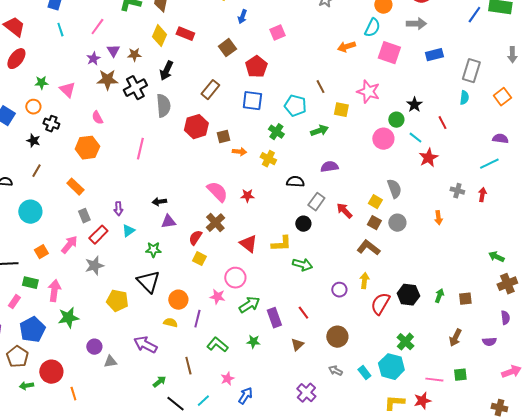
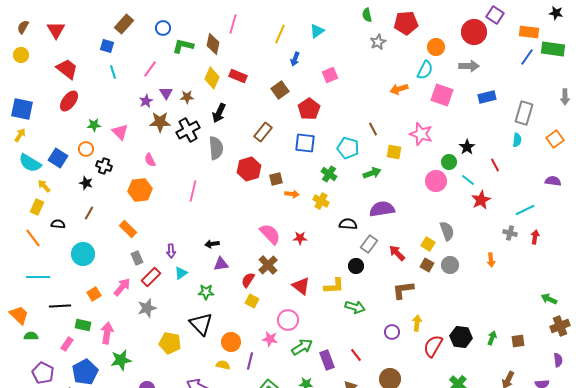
cyan line: (489, 164) -> (525, 210), moved
purple semicircle: (329, 167) -> (382, 209), size x1.4
brown L-shape: (368, 248) -> (403, 290), moved, turned -45

